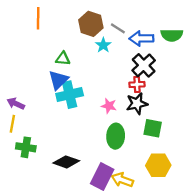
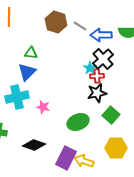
cyan star: (103, 45) -> (90, 68), moved
cyan cross: (70, 95) -> (17, 97), moved
pink star: (109, 106) -> (43, 107), moved
green square: (153, 128) -> (111, 115), turned 30
green ellipse: (116, 136) -> (78, 122), turned 65

